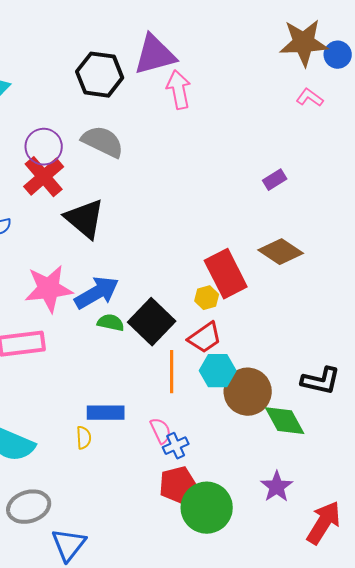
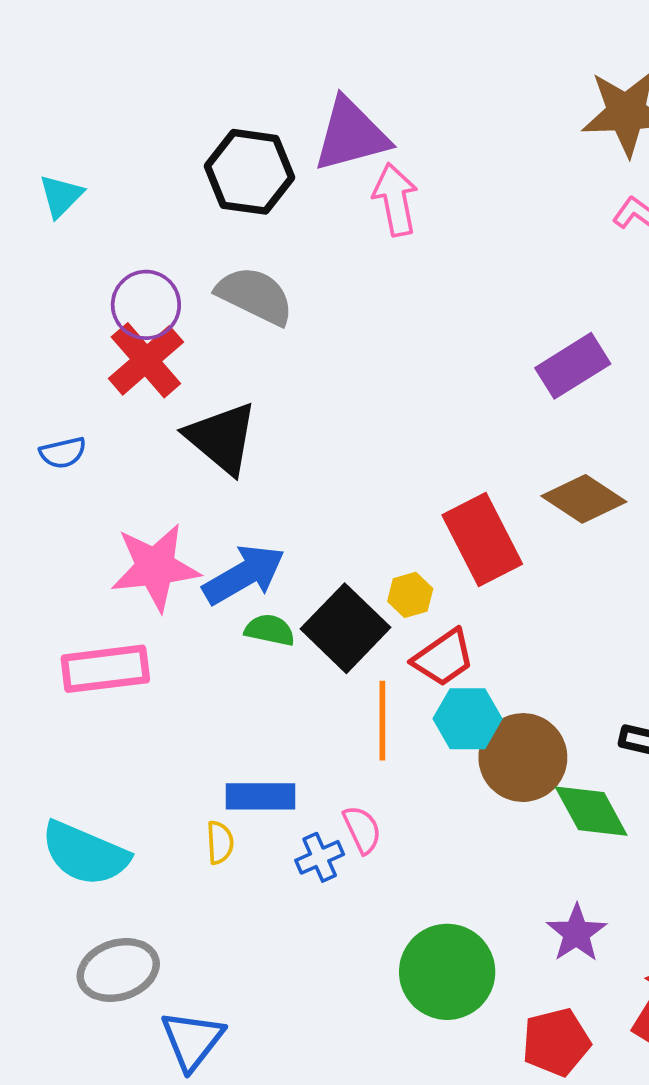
purple rectangle: (275, 180) -> (573, 366), size x1.6
yellow hexagon: (207, 298) -> (410, 595), moved
blue cross: (176, 446) -> (320, 857), moved
red pentagon: (178, 485) -> (556, 1042), moved

